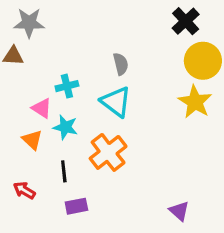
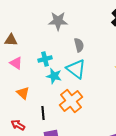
gray star: (29, 23) -> (58, 21), moved
pink triangle: (42, 108) -> (16, 63), moved
cyan star: (65, 127) -> (54, 76), moved

